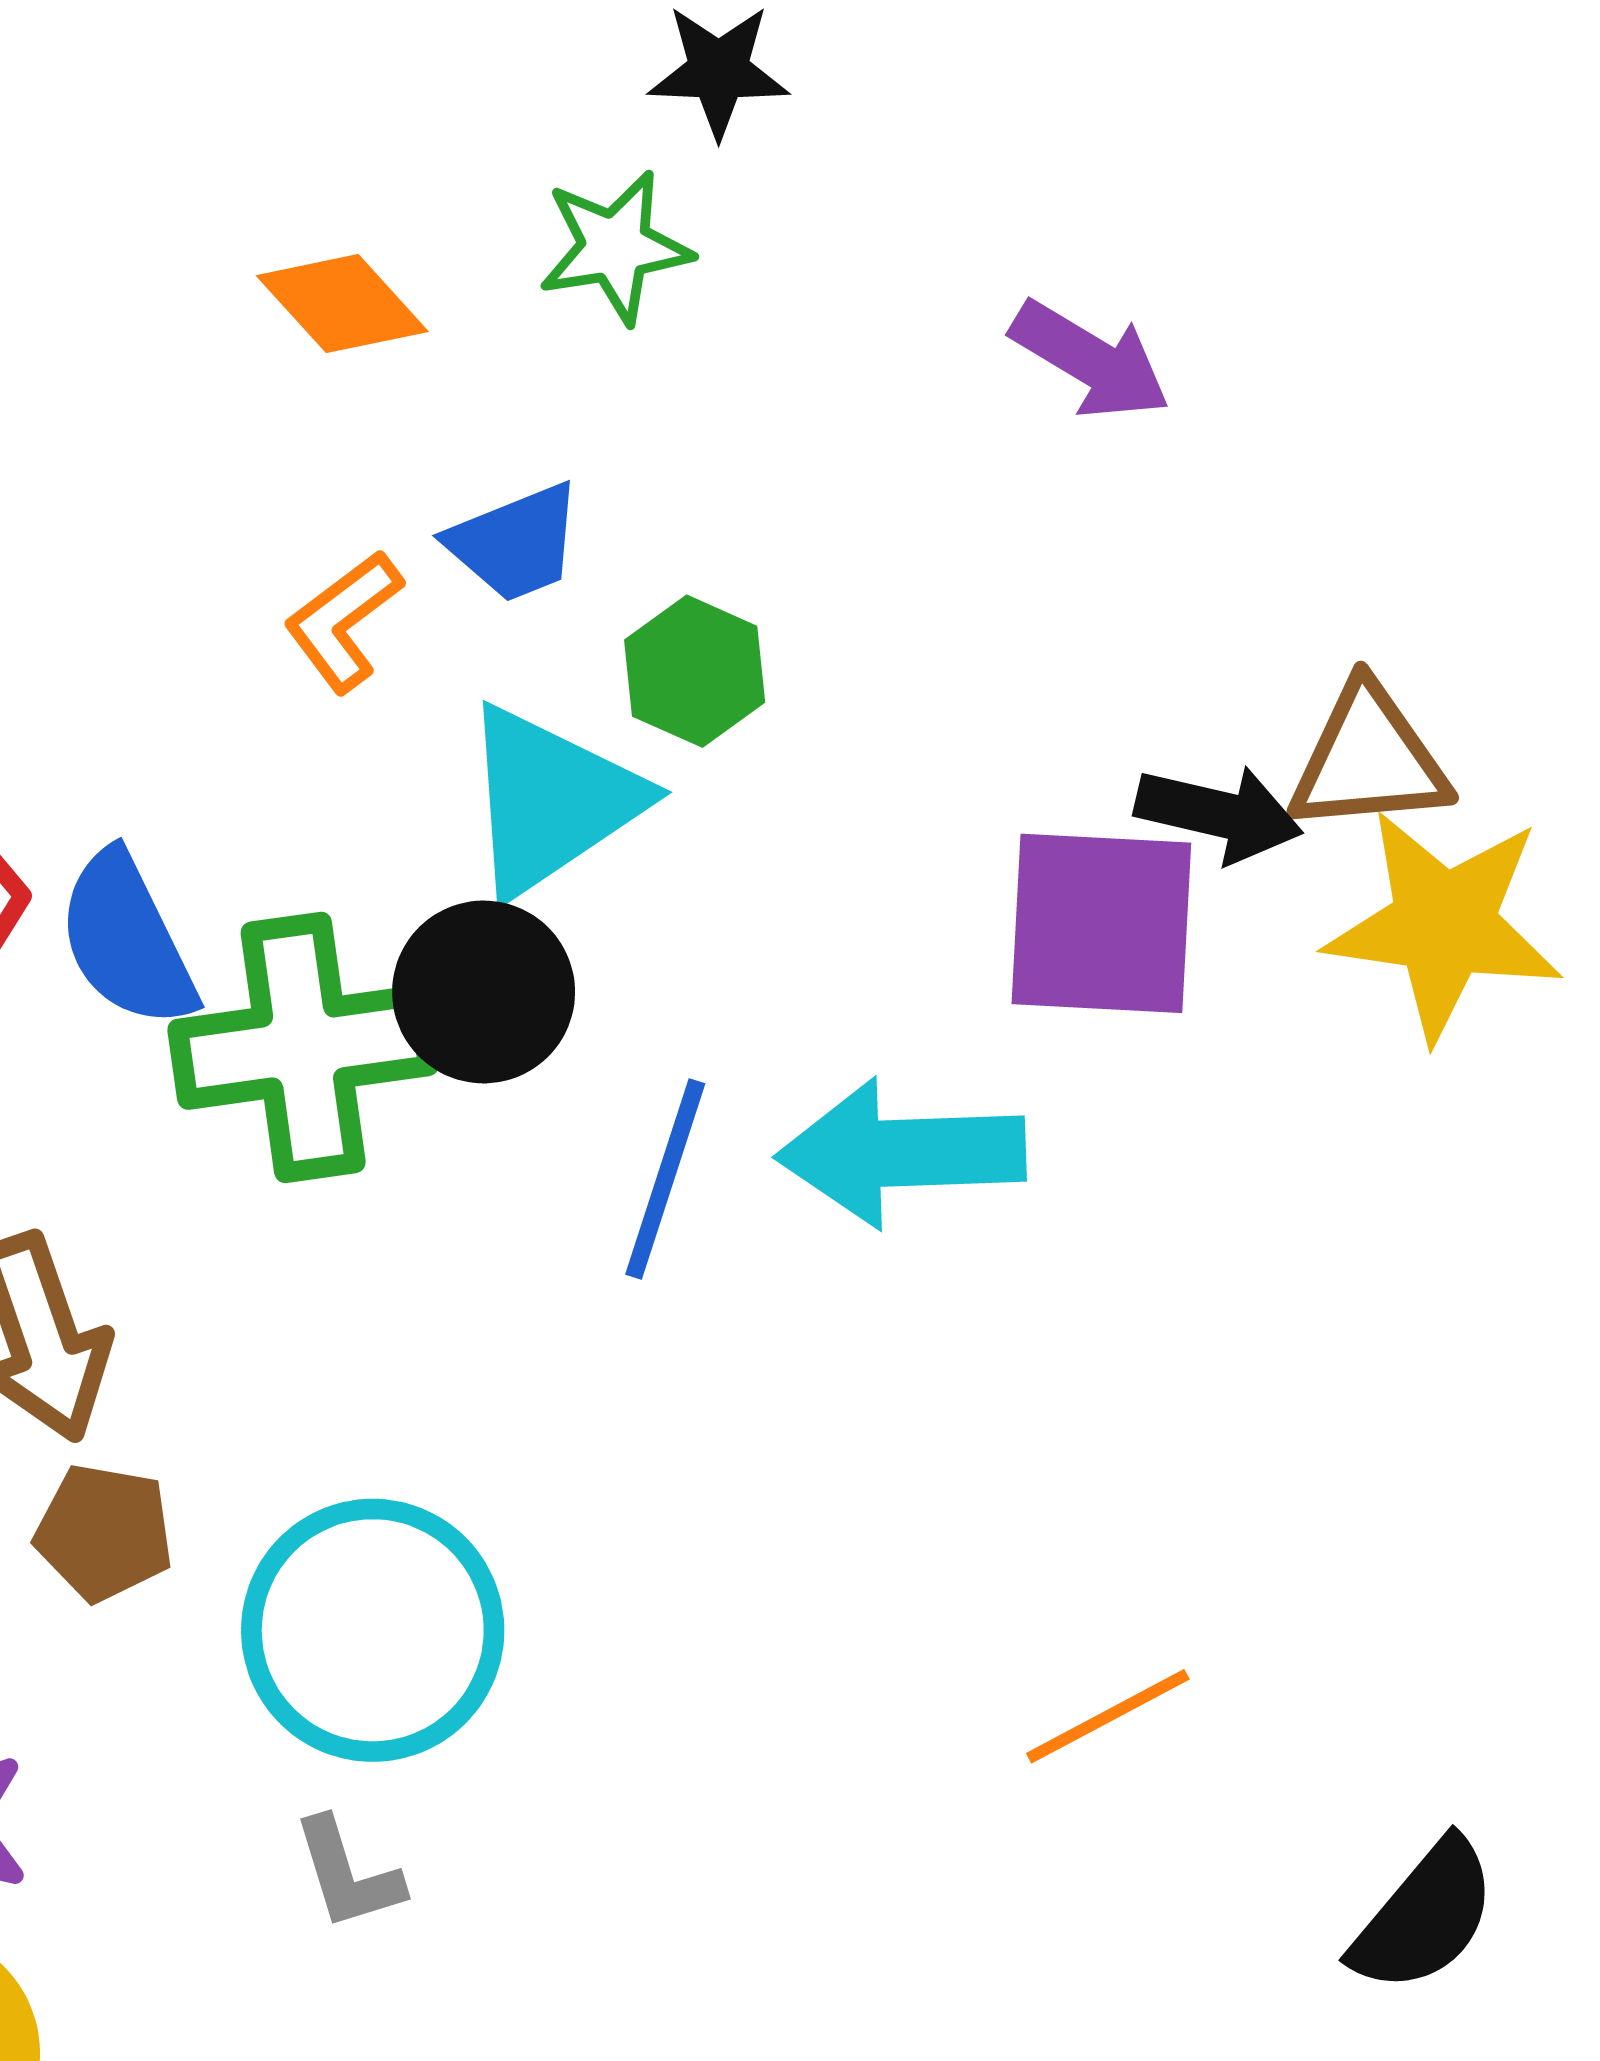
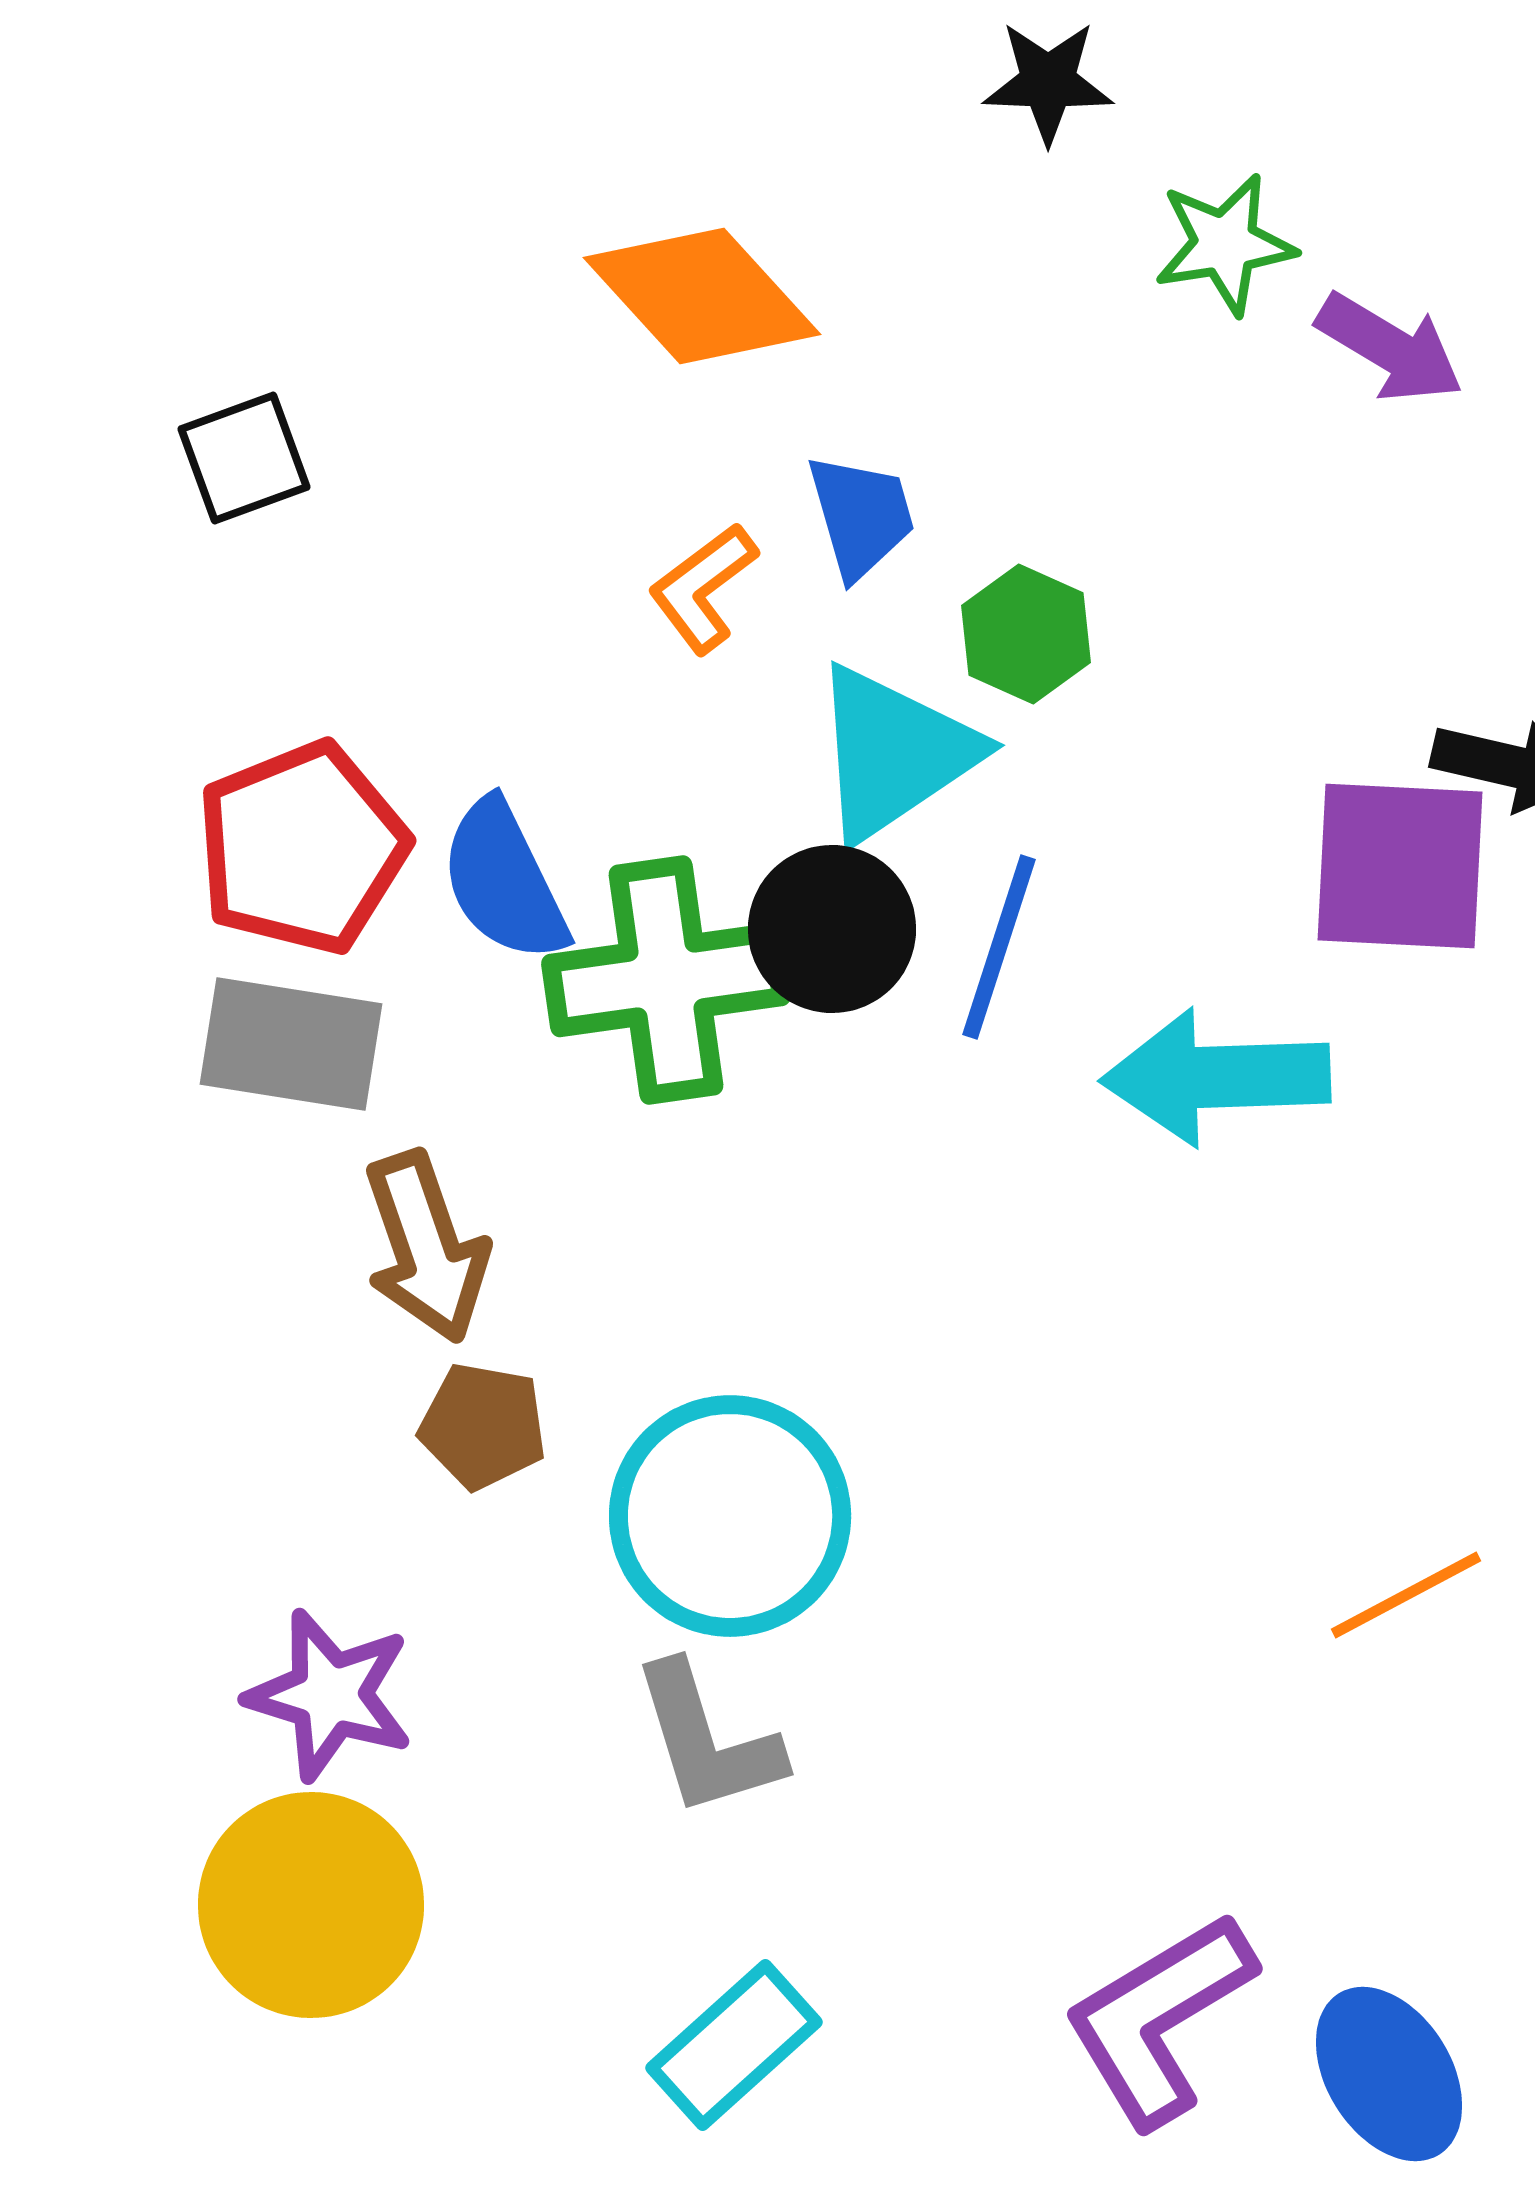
green star: (615, 247) -> (1225, 244), moved
orange diamond: (342, 304) -> (702, 296), size x1.5
blue trapezoid: (515, 543) -> (861, 516), turned -84
blue line: (665, 1179) -> (999, 947), moved
gray L-shape: (348, 1874) -> (707, 1740), size x1.5

